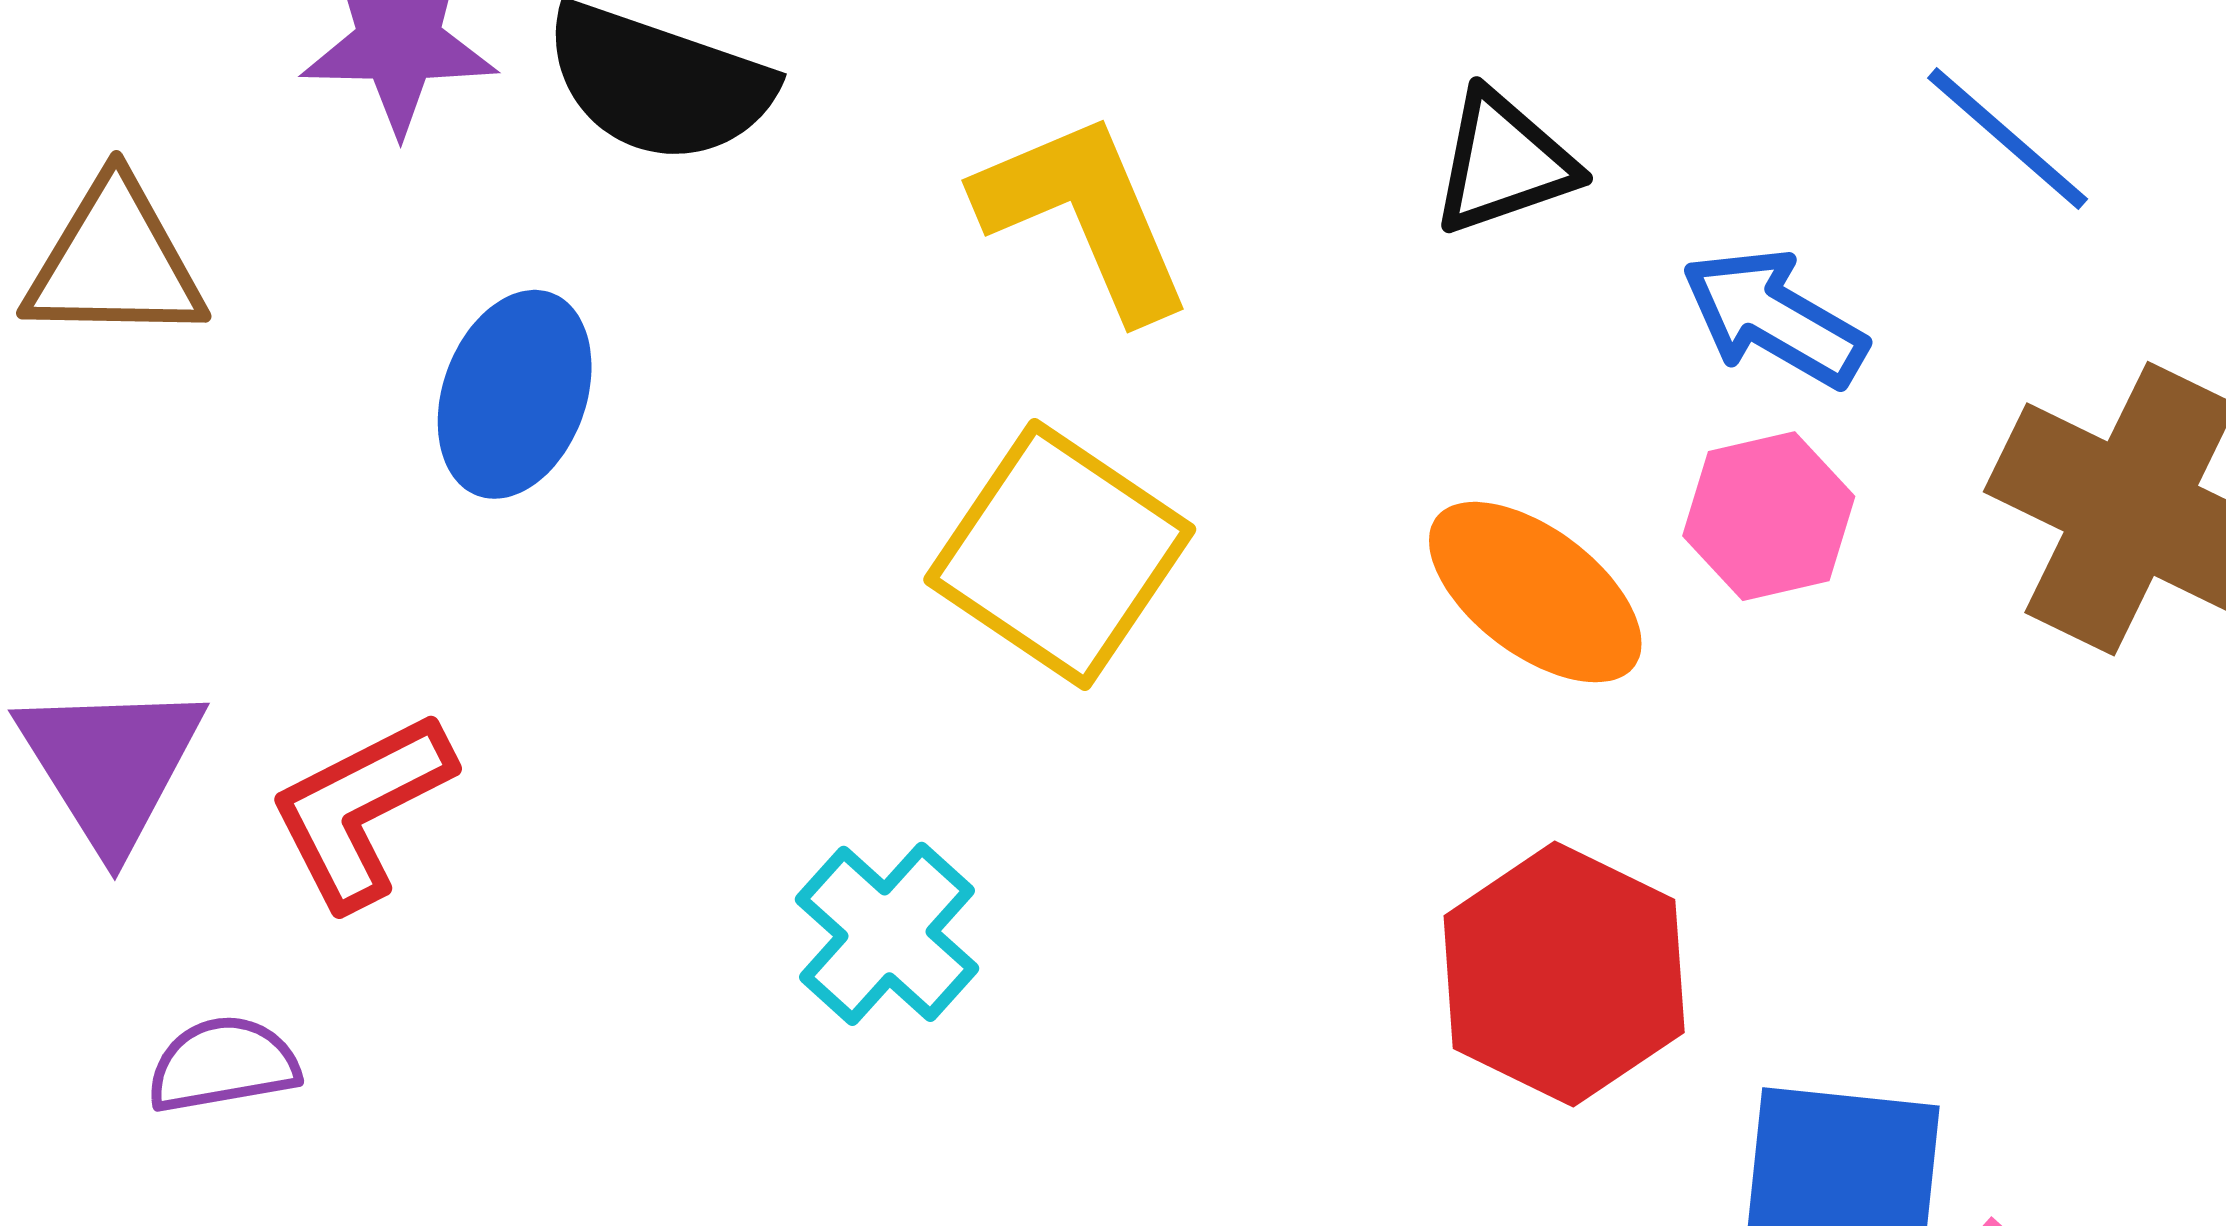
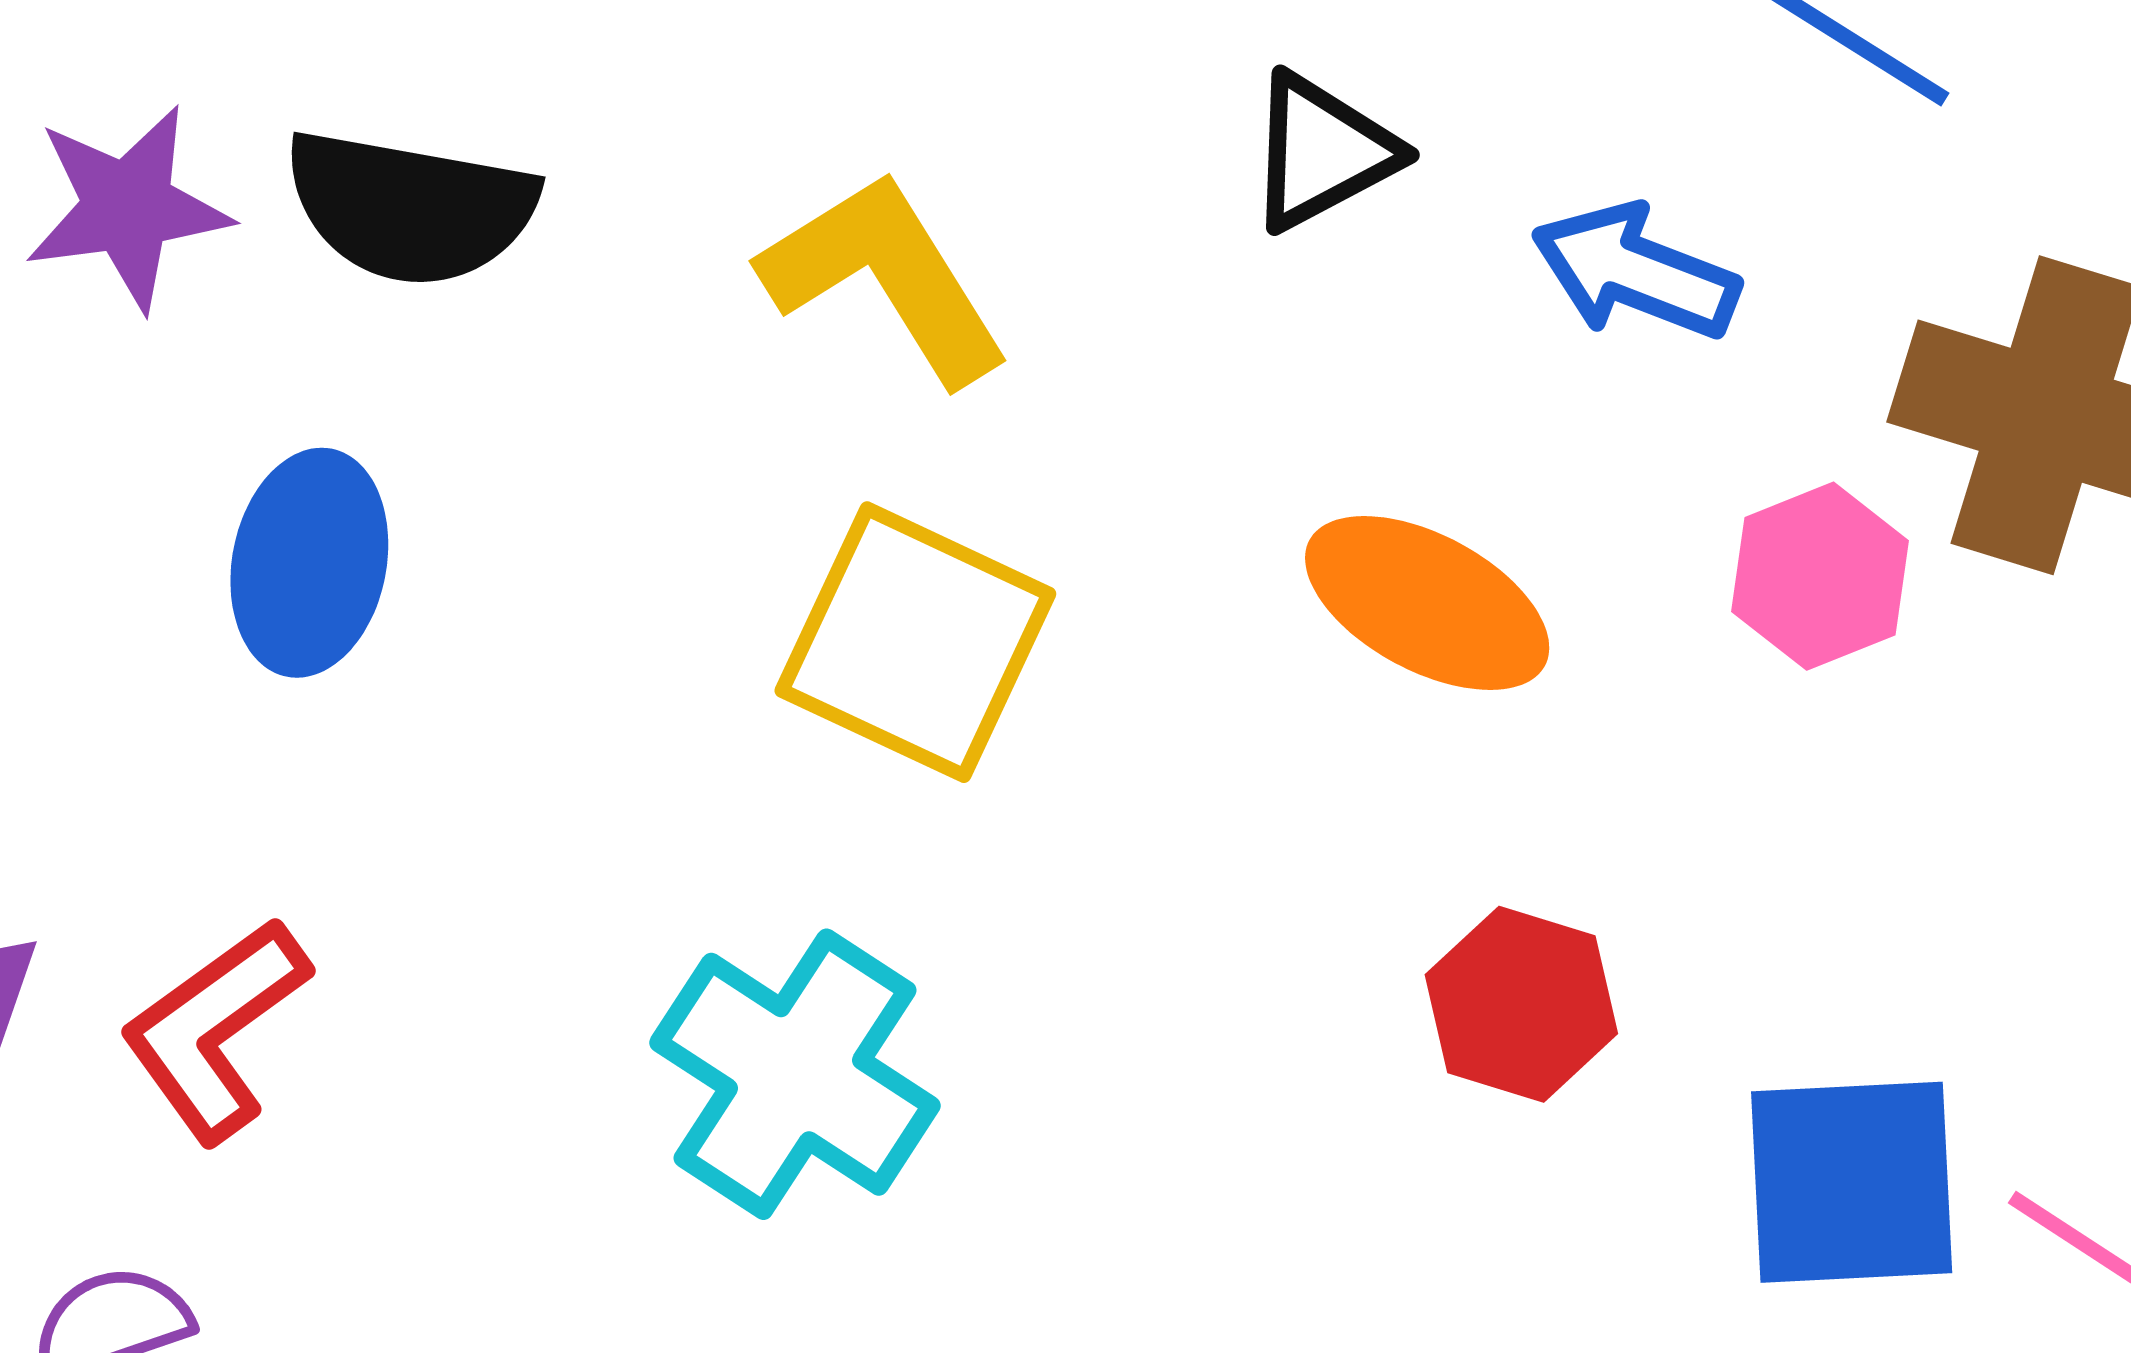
pink hexagon: (1769, 516) -> (1820, 576), moved
cyan cross: (887, 934) -> (795, 1074), size x1.4
red hexagon: (1564, 974) -> (1521, 1004), size x0.7

